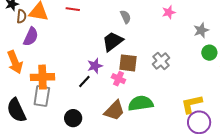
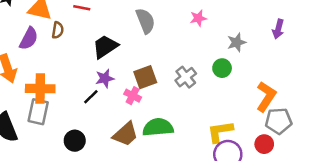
brown semicircle: (21, 16) -> (58, 30), moved
gray semicircle: (126, 17) -> (145, 21), size x1.5
black trapezoid: (113, 41) -> (105, 47), moved
green circle: (209, 53) -> (222, 68), moved
brown square: (128, 63) -> (145, 77), turned -30

